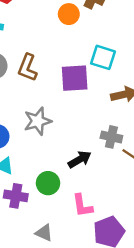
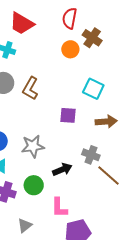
purple square: (75, 78) -> (68, 115), moved, size x0.7
gray star: (38, 121) -> (33, 146), moved
gray triangle: (44, 233) -> (25, 225), turned 49

